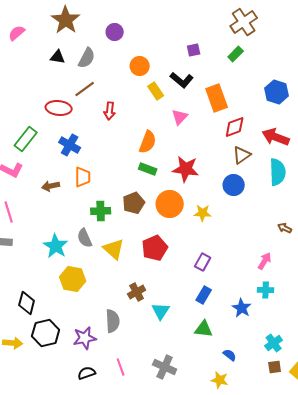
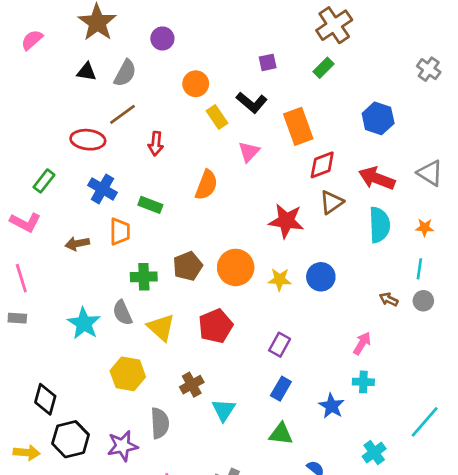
green rectangle: (26, 139) -> (44, 181), size x0.7
green rectangle: (148, 169) -> (150, 205), moved
red star: (186, 169) -> (286, 221), moved
blue circle: (234, 185) -> (321, 277), moved
yellow hexagon: (73, 279) -> (128, 374), moved

